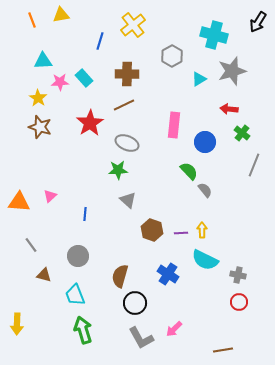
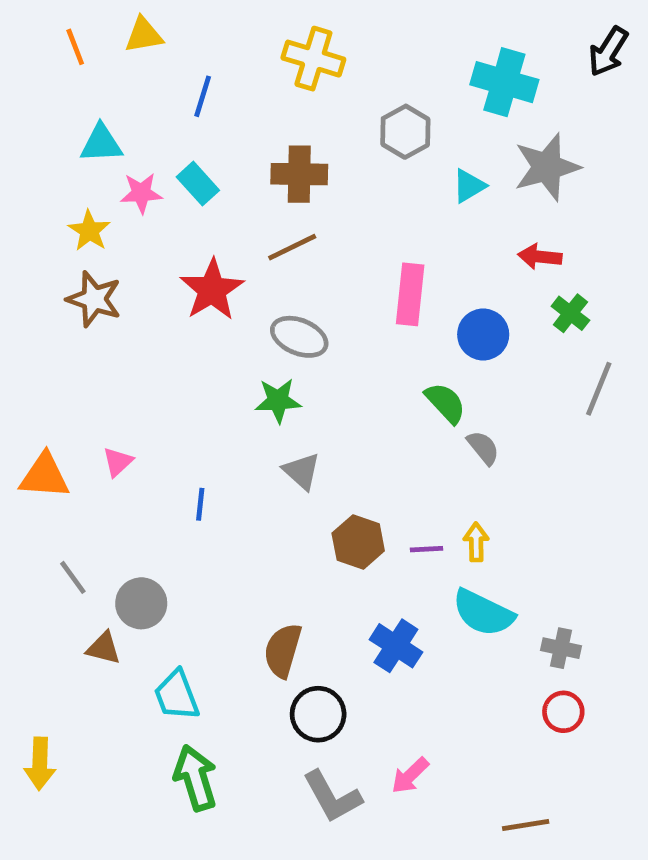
yellow cross: (133, 25) -> (313, 59), turned -35
blue line: (100, 41) -> (203, 96), moved
gray circle: (78, 256) -> (141, 603), moved

